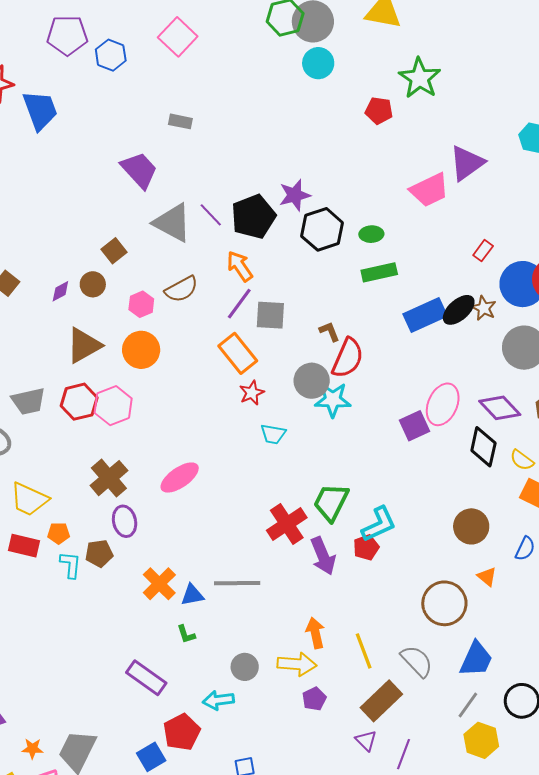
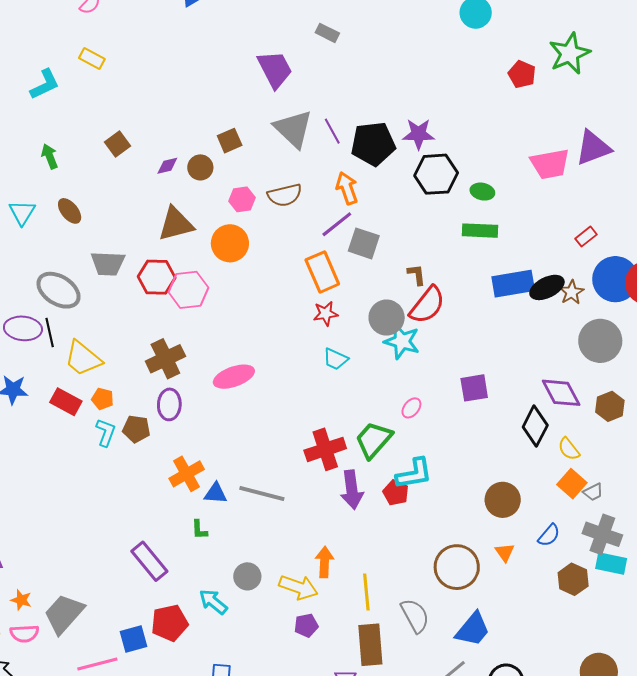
pink ellipse: (443, 404) -> (411, 408), moved, size x0.5
red pentagon: (366, 547) -> (396, 493), turned 30
cyan arrow: (218, 700) -> (213, 602), turned 32
brown rectangle: (381, 701) -> (370, 645), turned -66

